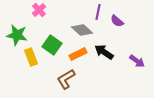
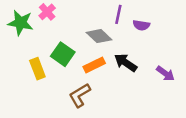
purple semicircle: (117, 21) -> (141, 25), turned -32
green star: (17, 35) -> (21, 23), moved

